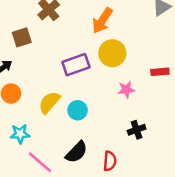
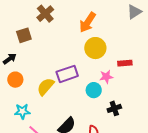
purple rectangle: (76, 65) -> (67, 74), moved
red rectangle: (160, 72) -> (125, 63), moved
cyan circle: (78, 110) -> (94, 90), moved

